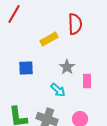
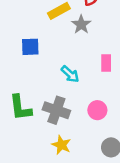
gray star: (67, 67) -> (81, 24), moved

